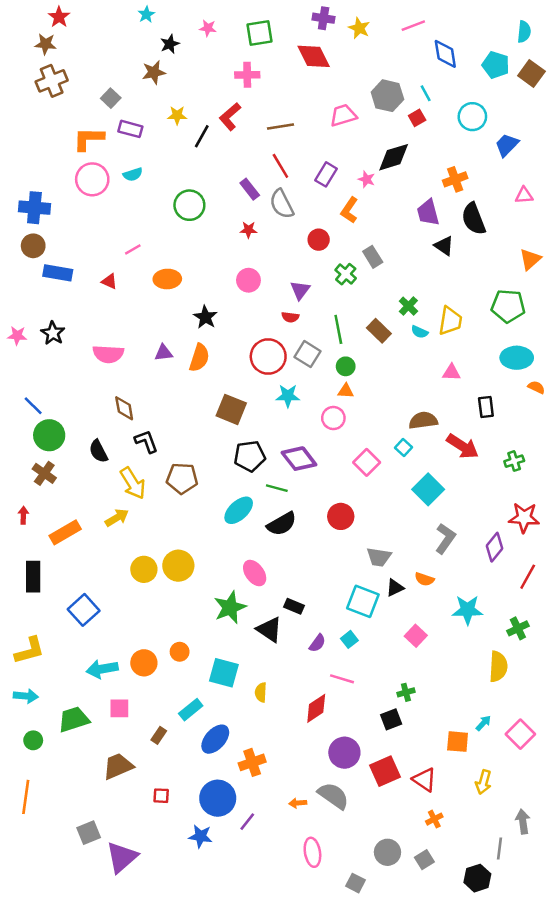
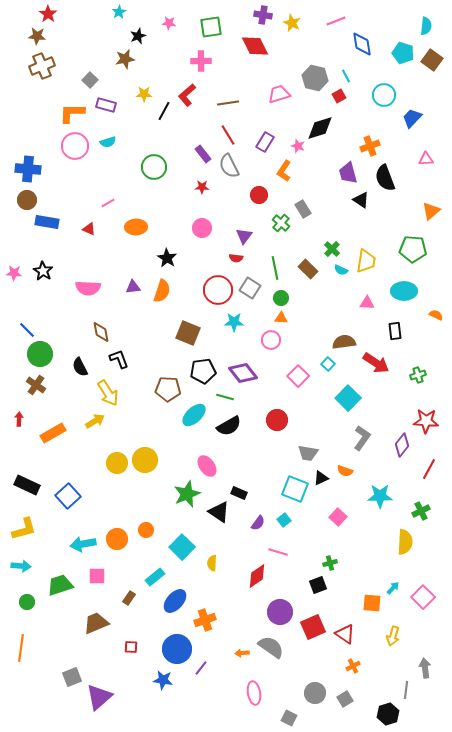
cyan ellipse: (517, 358) -> (404, 291), moved
brown pentagon: (182, 478) -> (168, 389), moved
black rectangle: (33, 577) -> (27, 485), moved, turned -65
cyan square: (224, 673) -> (182, 547), turned 30

